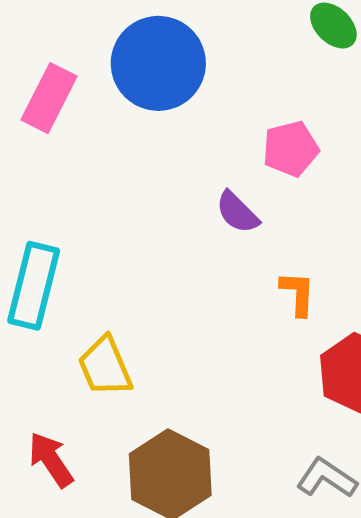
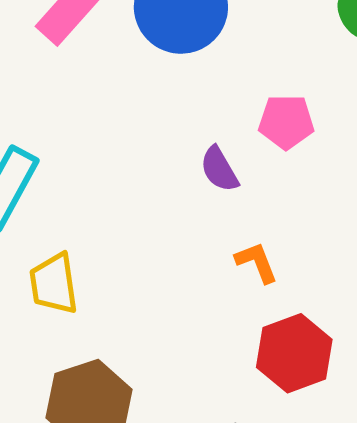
orange L-shape: (298, 294) -> (257, 262), turned -39

